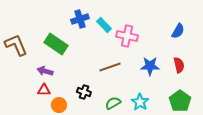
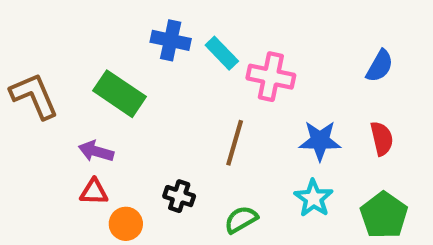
blue cross: (80, 19) -> (171, 40), turned 30
brown line: (110, 67) -> (235, 143), turned -55
cyan star: (140, 102) -> (314, 198), moved

